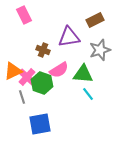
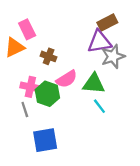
pink rectangle: (24, 15) -> (27, 29), moved
purple triangle: (69, 37) -> (99, 42), moved
orange triangle: (13, 71) -> (15, 47), moved
pink cross: (27, 77) -> (30, 87), turned -30

